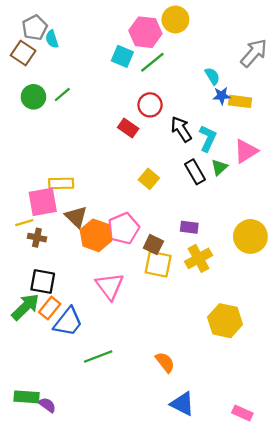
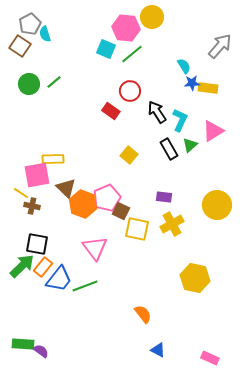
yellow line: (24, 223) -> (21, 193), turned 49
brown square: (153, 245) -> (121, 211), moved
green line: (98, 356) -> (85, 286), moved
blue triangle: (182, 404) -> (158, 350), size x0.7

